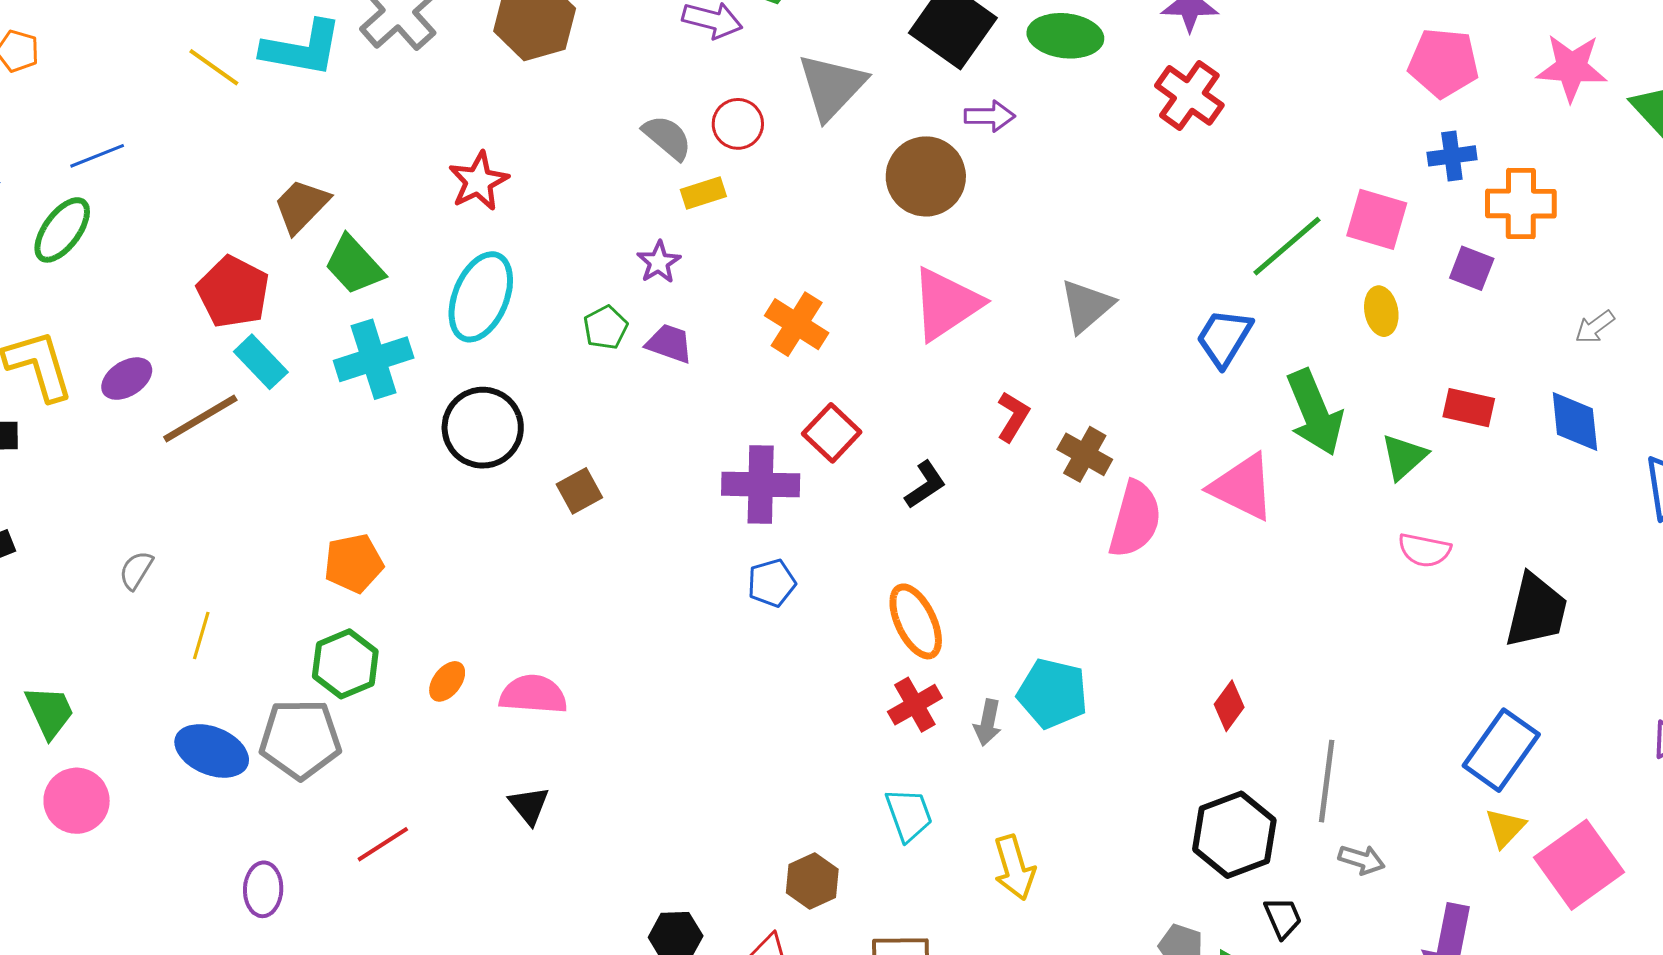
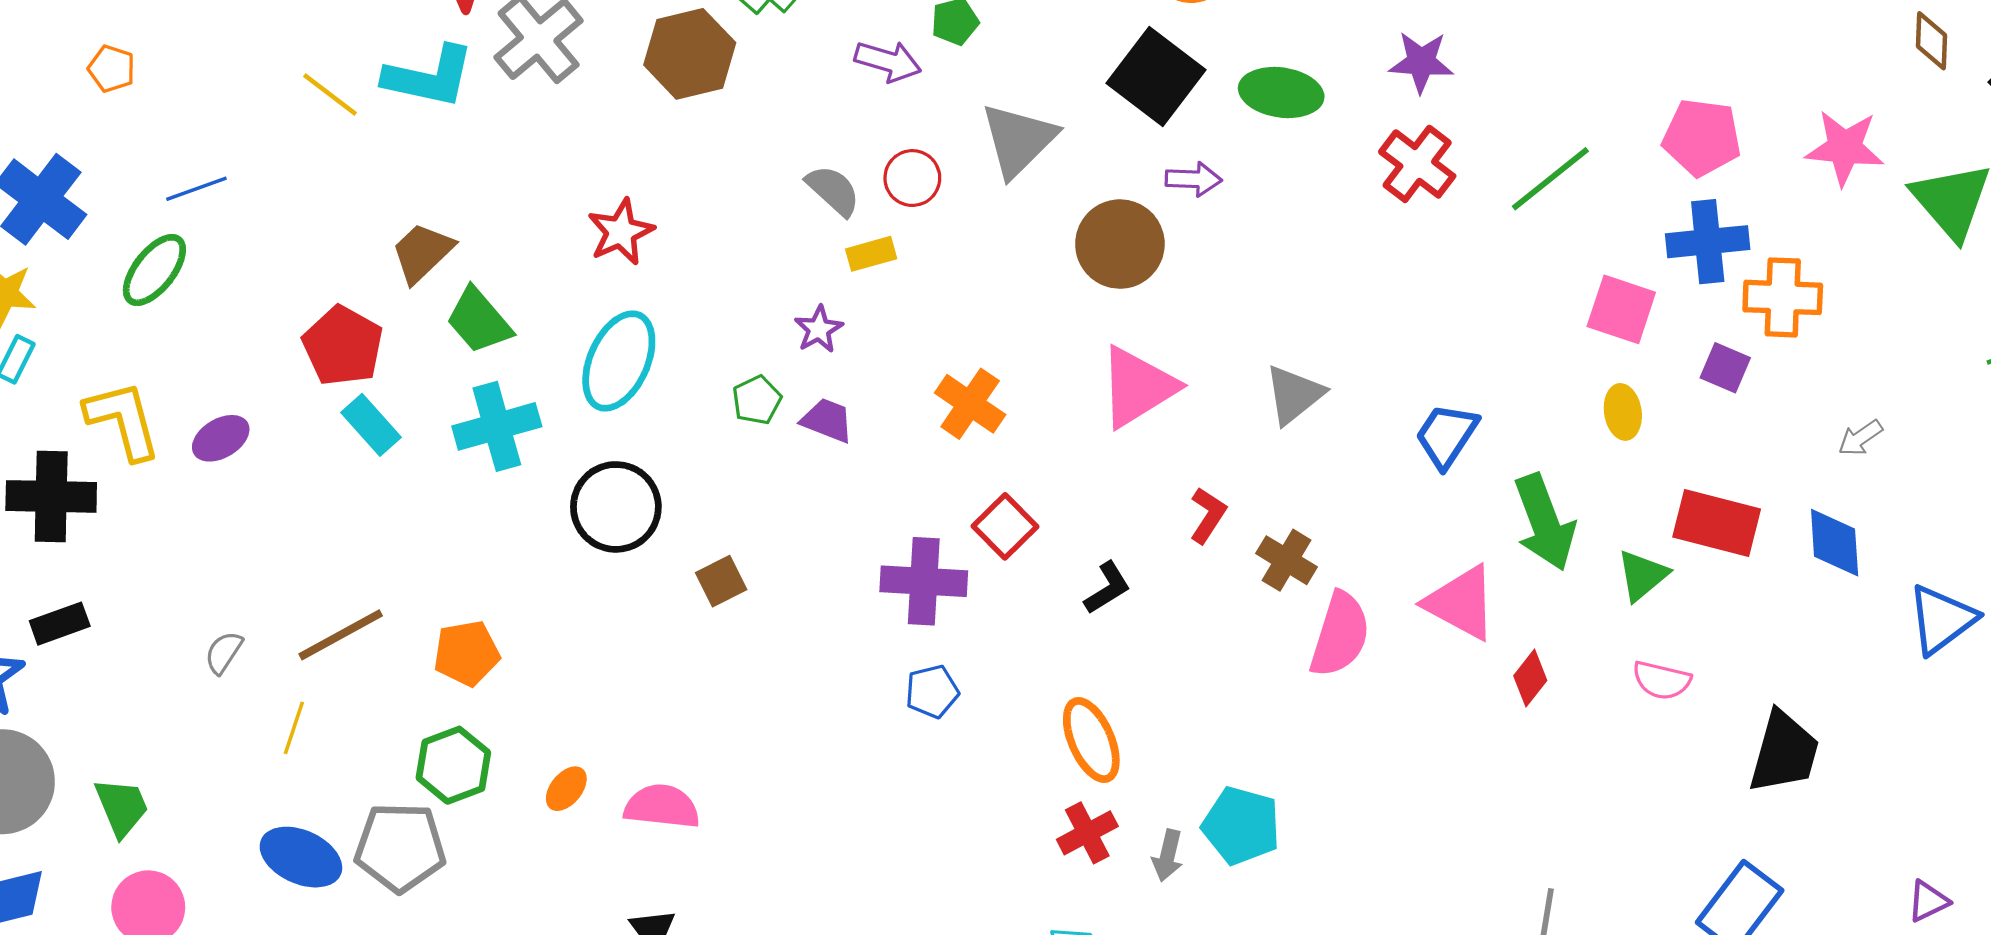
blue cross: (1452, 156) -> (1708, 242), size x1.5
green line: (1287, 246) -> (1550, 179), moved
red rectangle: (1469, 408) -> (1717, 523), size x1.5
brown line: (200, 418) -> (341, 635), moved
red diamond: (1229, 706) -> (1530, 678), moved

